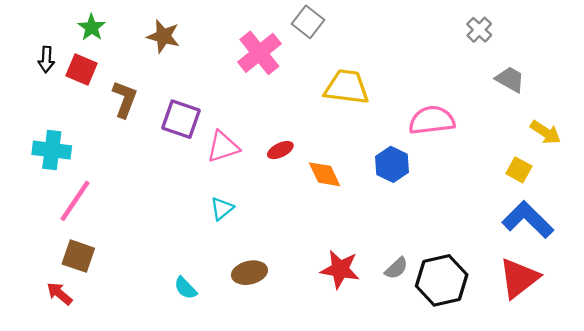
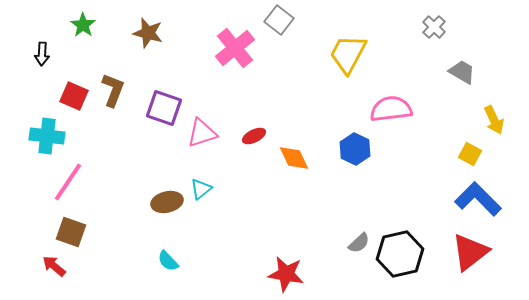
red square: (82, 69) -> (74, 96), moved
yellow trapezoid: (347, 87) -> (348, 54), moved, turned -69
yellow arrow: (545, 132) -> (494, 120), turned 32
red star: (340, 269) -> (286, 274), moved
brown ellipse: (249, 273) -> (167, 202), moved

